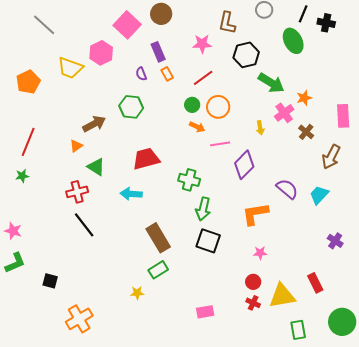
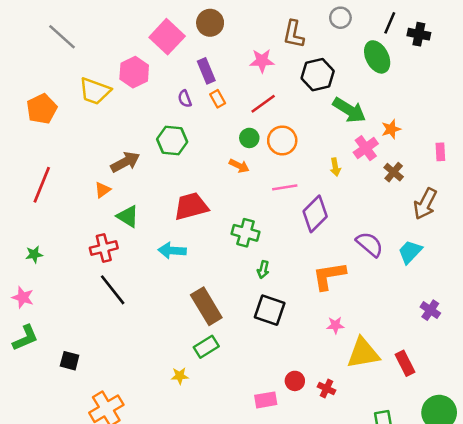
pink rectangle: (343, 116) -> (440, 152), size x0.6
orange arrow: (197, 127) -> (239, 166), moved
green star: (22, 176) -> (34, 254), moved
green arrow: (203, 209) -> (263, 270), size x0.6
red circle: (253, 282) -> (295, 381), moved
yellow triangle: (282, 296) -> (363, 353), moved

